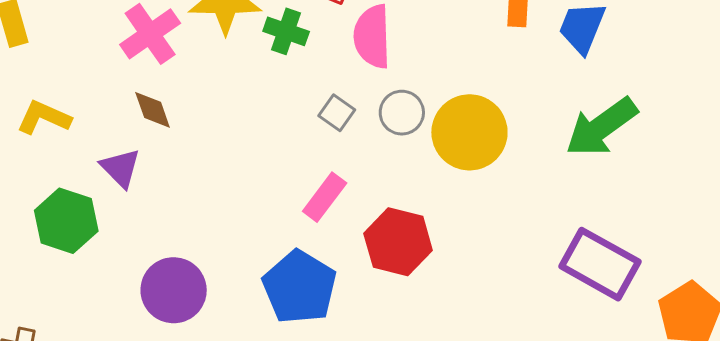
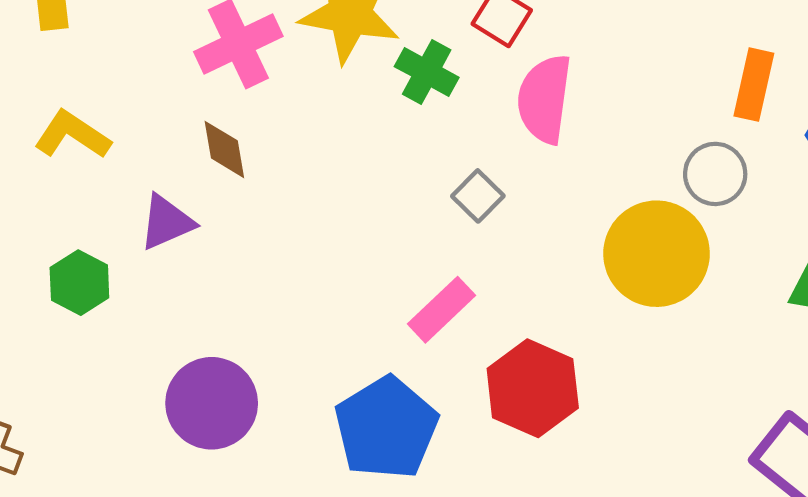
gray circle: (402, 113) -> (715, 174), moved
purple triangle: (120, 168) -> (167, 222), turned 42
green hexagon: (66, 221) -> (79, 283), size x0.7

